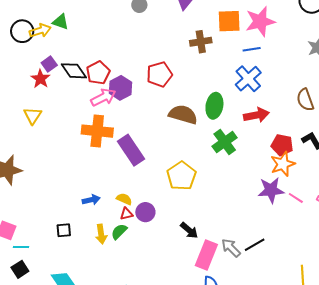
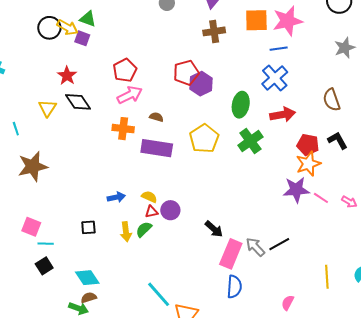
yellow arrow: (40, 31) -> (67, 27), turned 45
brown cross: (201, 42) -> (214, 31), moved
purple square: (49, 64) -> (82, 38), moved, turned -35
black diamond: (74, 71) -> (78, 102), moved
purple hexagon: (121, 88) -> (201, 84), moved
brown semicircle: (183, 114) -> (156, 117), moved, size x0.5
yellow triangle: (33, 116) -> (47, 108), moved
orange cross: (97, 131) -> (123, 129), size x0.7
purple rectangle: (131, 150) -> (157, 148), turned -48
yellow pentagon: (181, 176) -> (204, 139), moved

